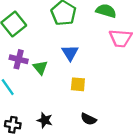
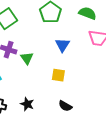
blue triangle: (70, 53) -> (62, 45), moved

